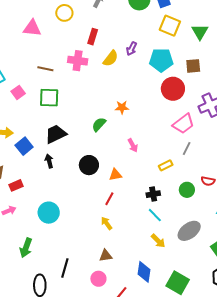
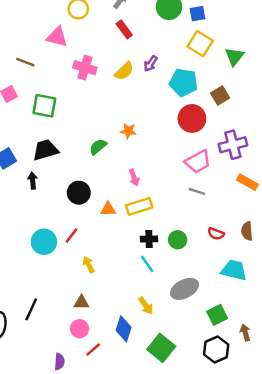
pink triangle: (32, 28) -> (57, 37), moved
red rectangle: (93, 37) -> (124, 29), moved, turned -63
brown square: (193, 66) -> (220, 95), turned -35
brown line: (45, 69) -> (25, 62), moved
gray line: (187, 148) -> (197, 191), turned 72
yellow rectangle: (166, 165) -> (139, 206), moved, size x1.5
green circle: (187, 190) -> (178, 240), moved
red line: (109, 199) -> (72, 235), moved
cyan circle: (49, 213) -> (44, 242), moved
yellow arrow: (158, 241) -> (146, 306), moved
pink circle: (98, 279) -> (80, 329), moved

